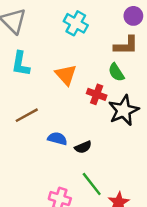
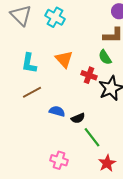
cyan cross: (76, 23) -> (55, 17), moved
cyan L-shape: (21, 64) -> (29, 63), moved
green line: (92, 184) -> (92, 137), moved

